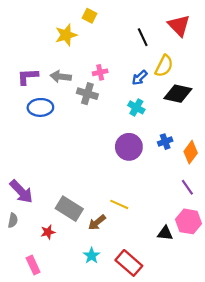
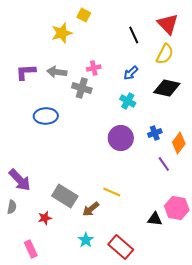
yellow semicircle: (164, 66) -> (165, 54), moved
blue ellipse: (40, 107) -> (46, 116), moved
purple line: (187, 187) -> (164, 164), moved

